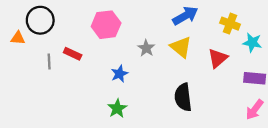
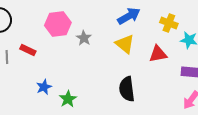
gray star: (146, 48) -> (84, 38), moved
red triangle: (218, 58) -> (158, 54), turned 30
blue star: (119, 74) -> (44, 87), moved

